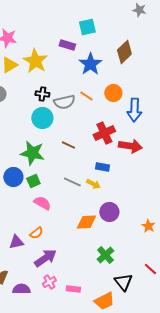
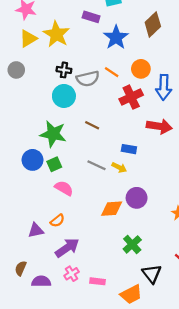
red cross: (104, 133) -> (131, 97), moved

